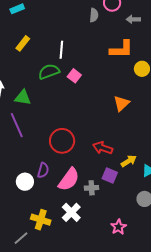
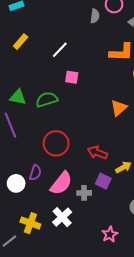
white line: (61, 50) -> (60, 50), turned 36
green semicircle: (49, 72) -> (47, 99), moved
pink square: (74, 76) -> (72, 77), turned -32

